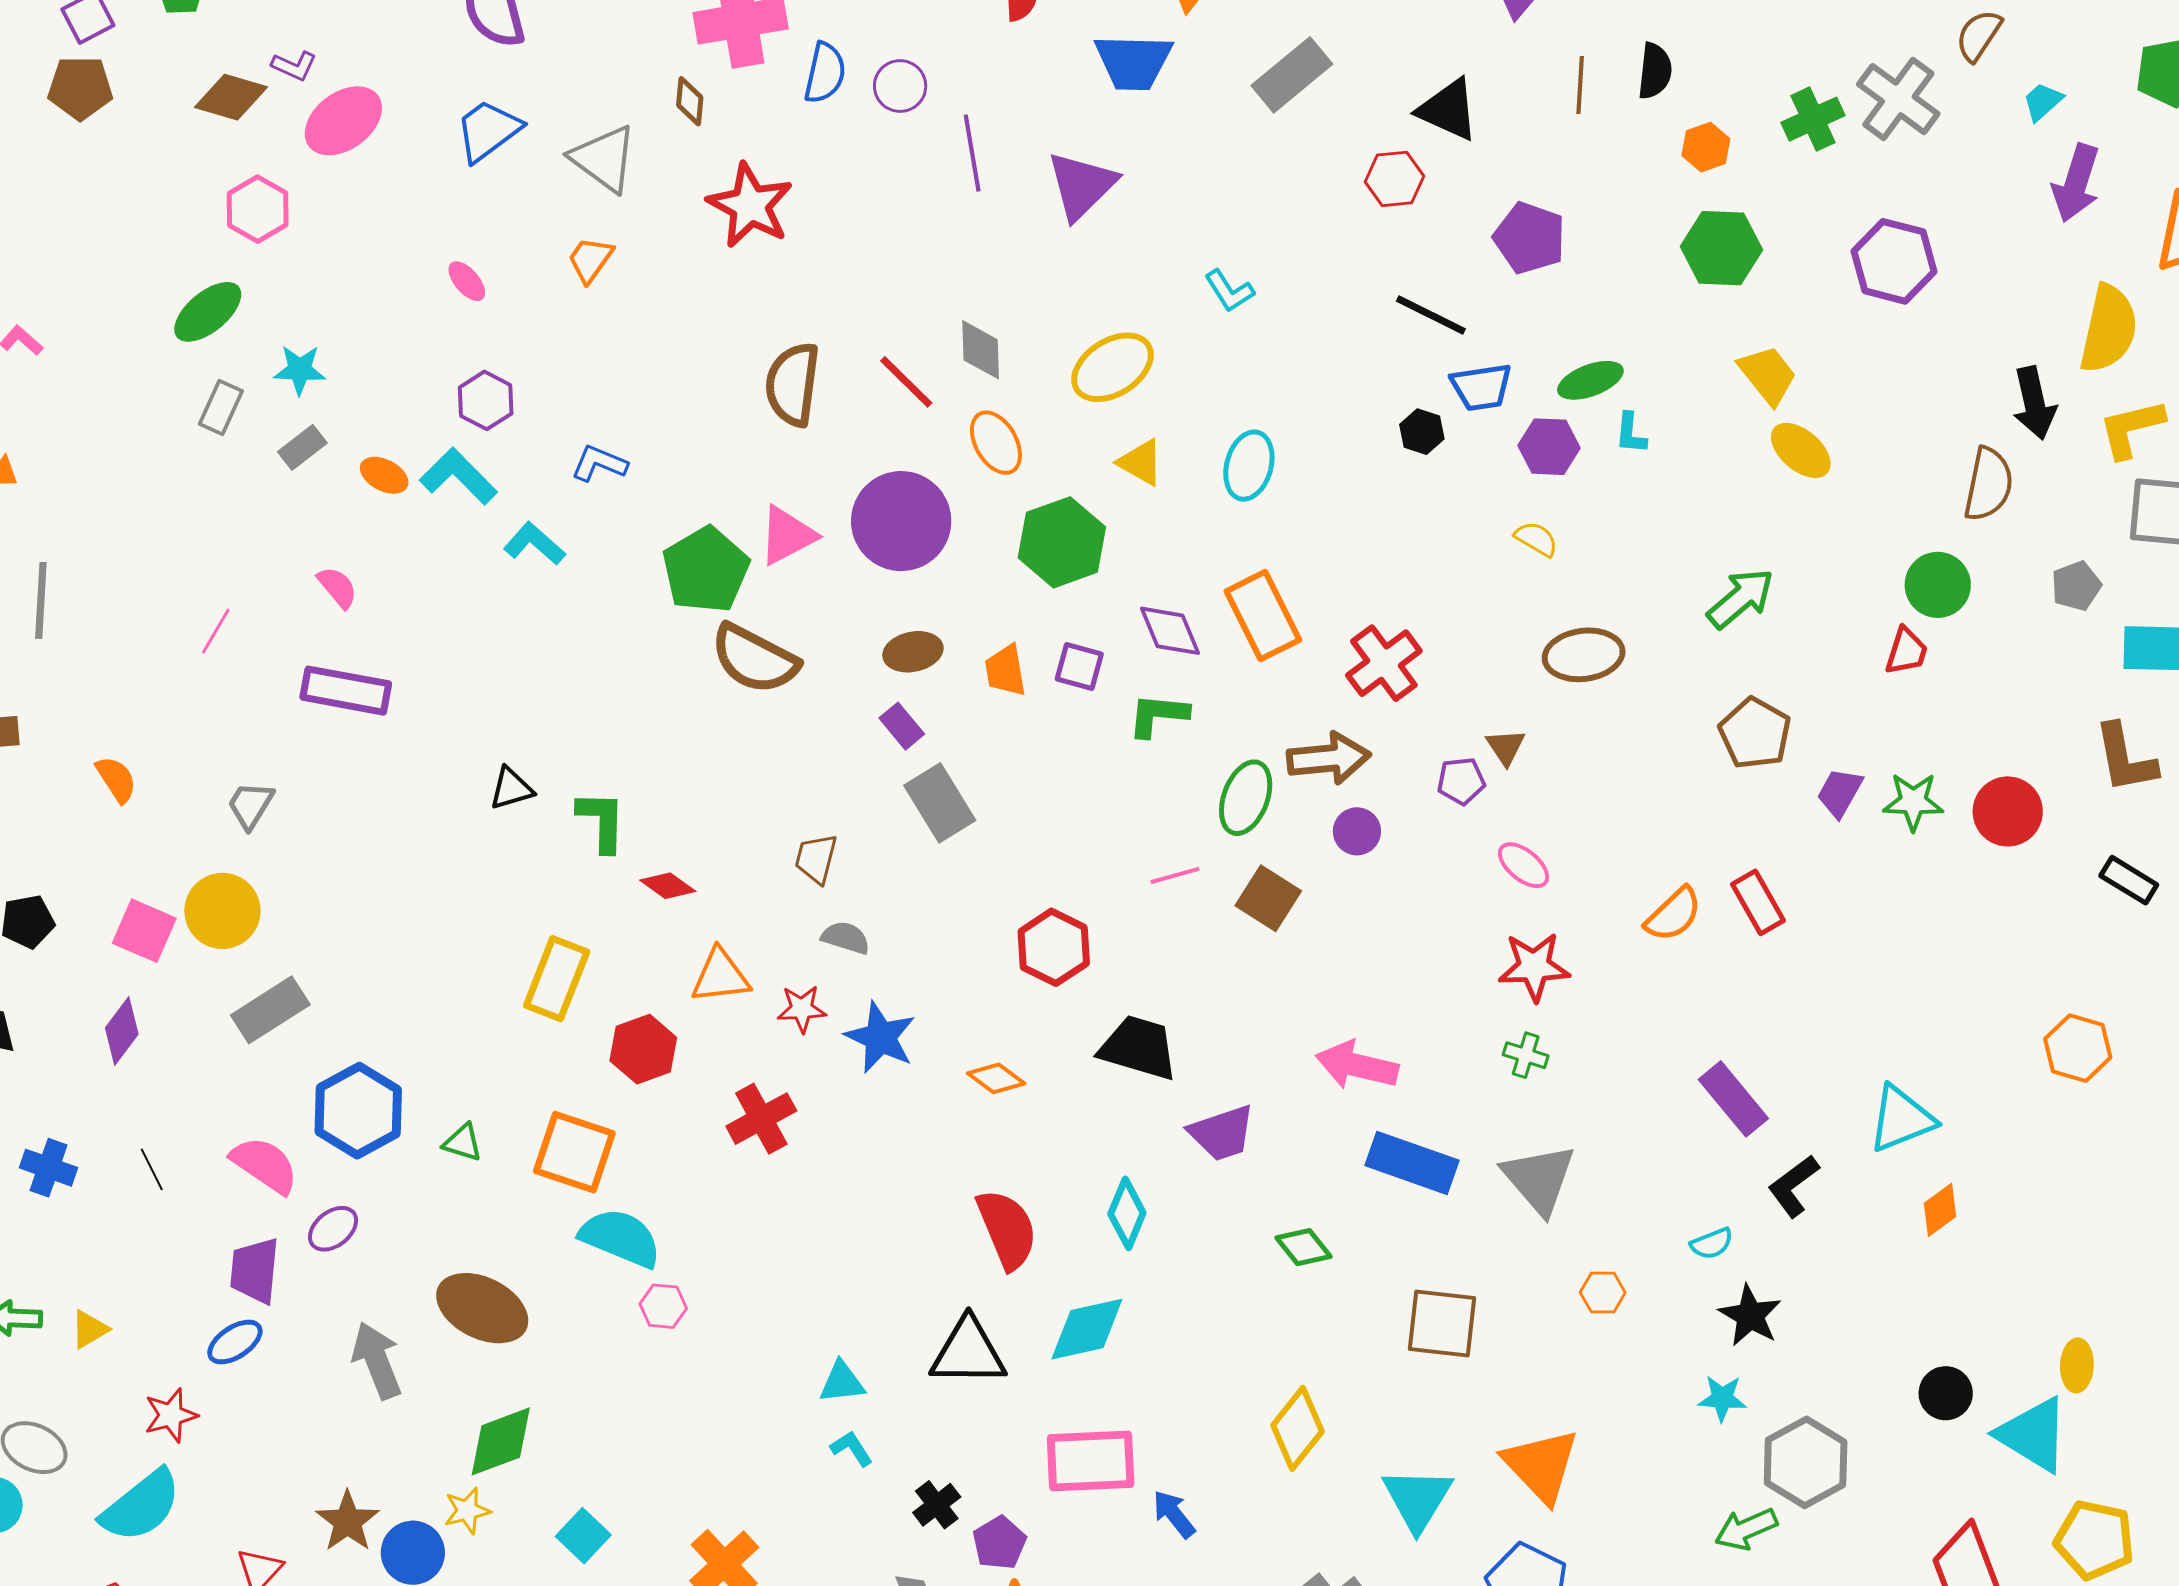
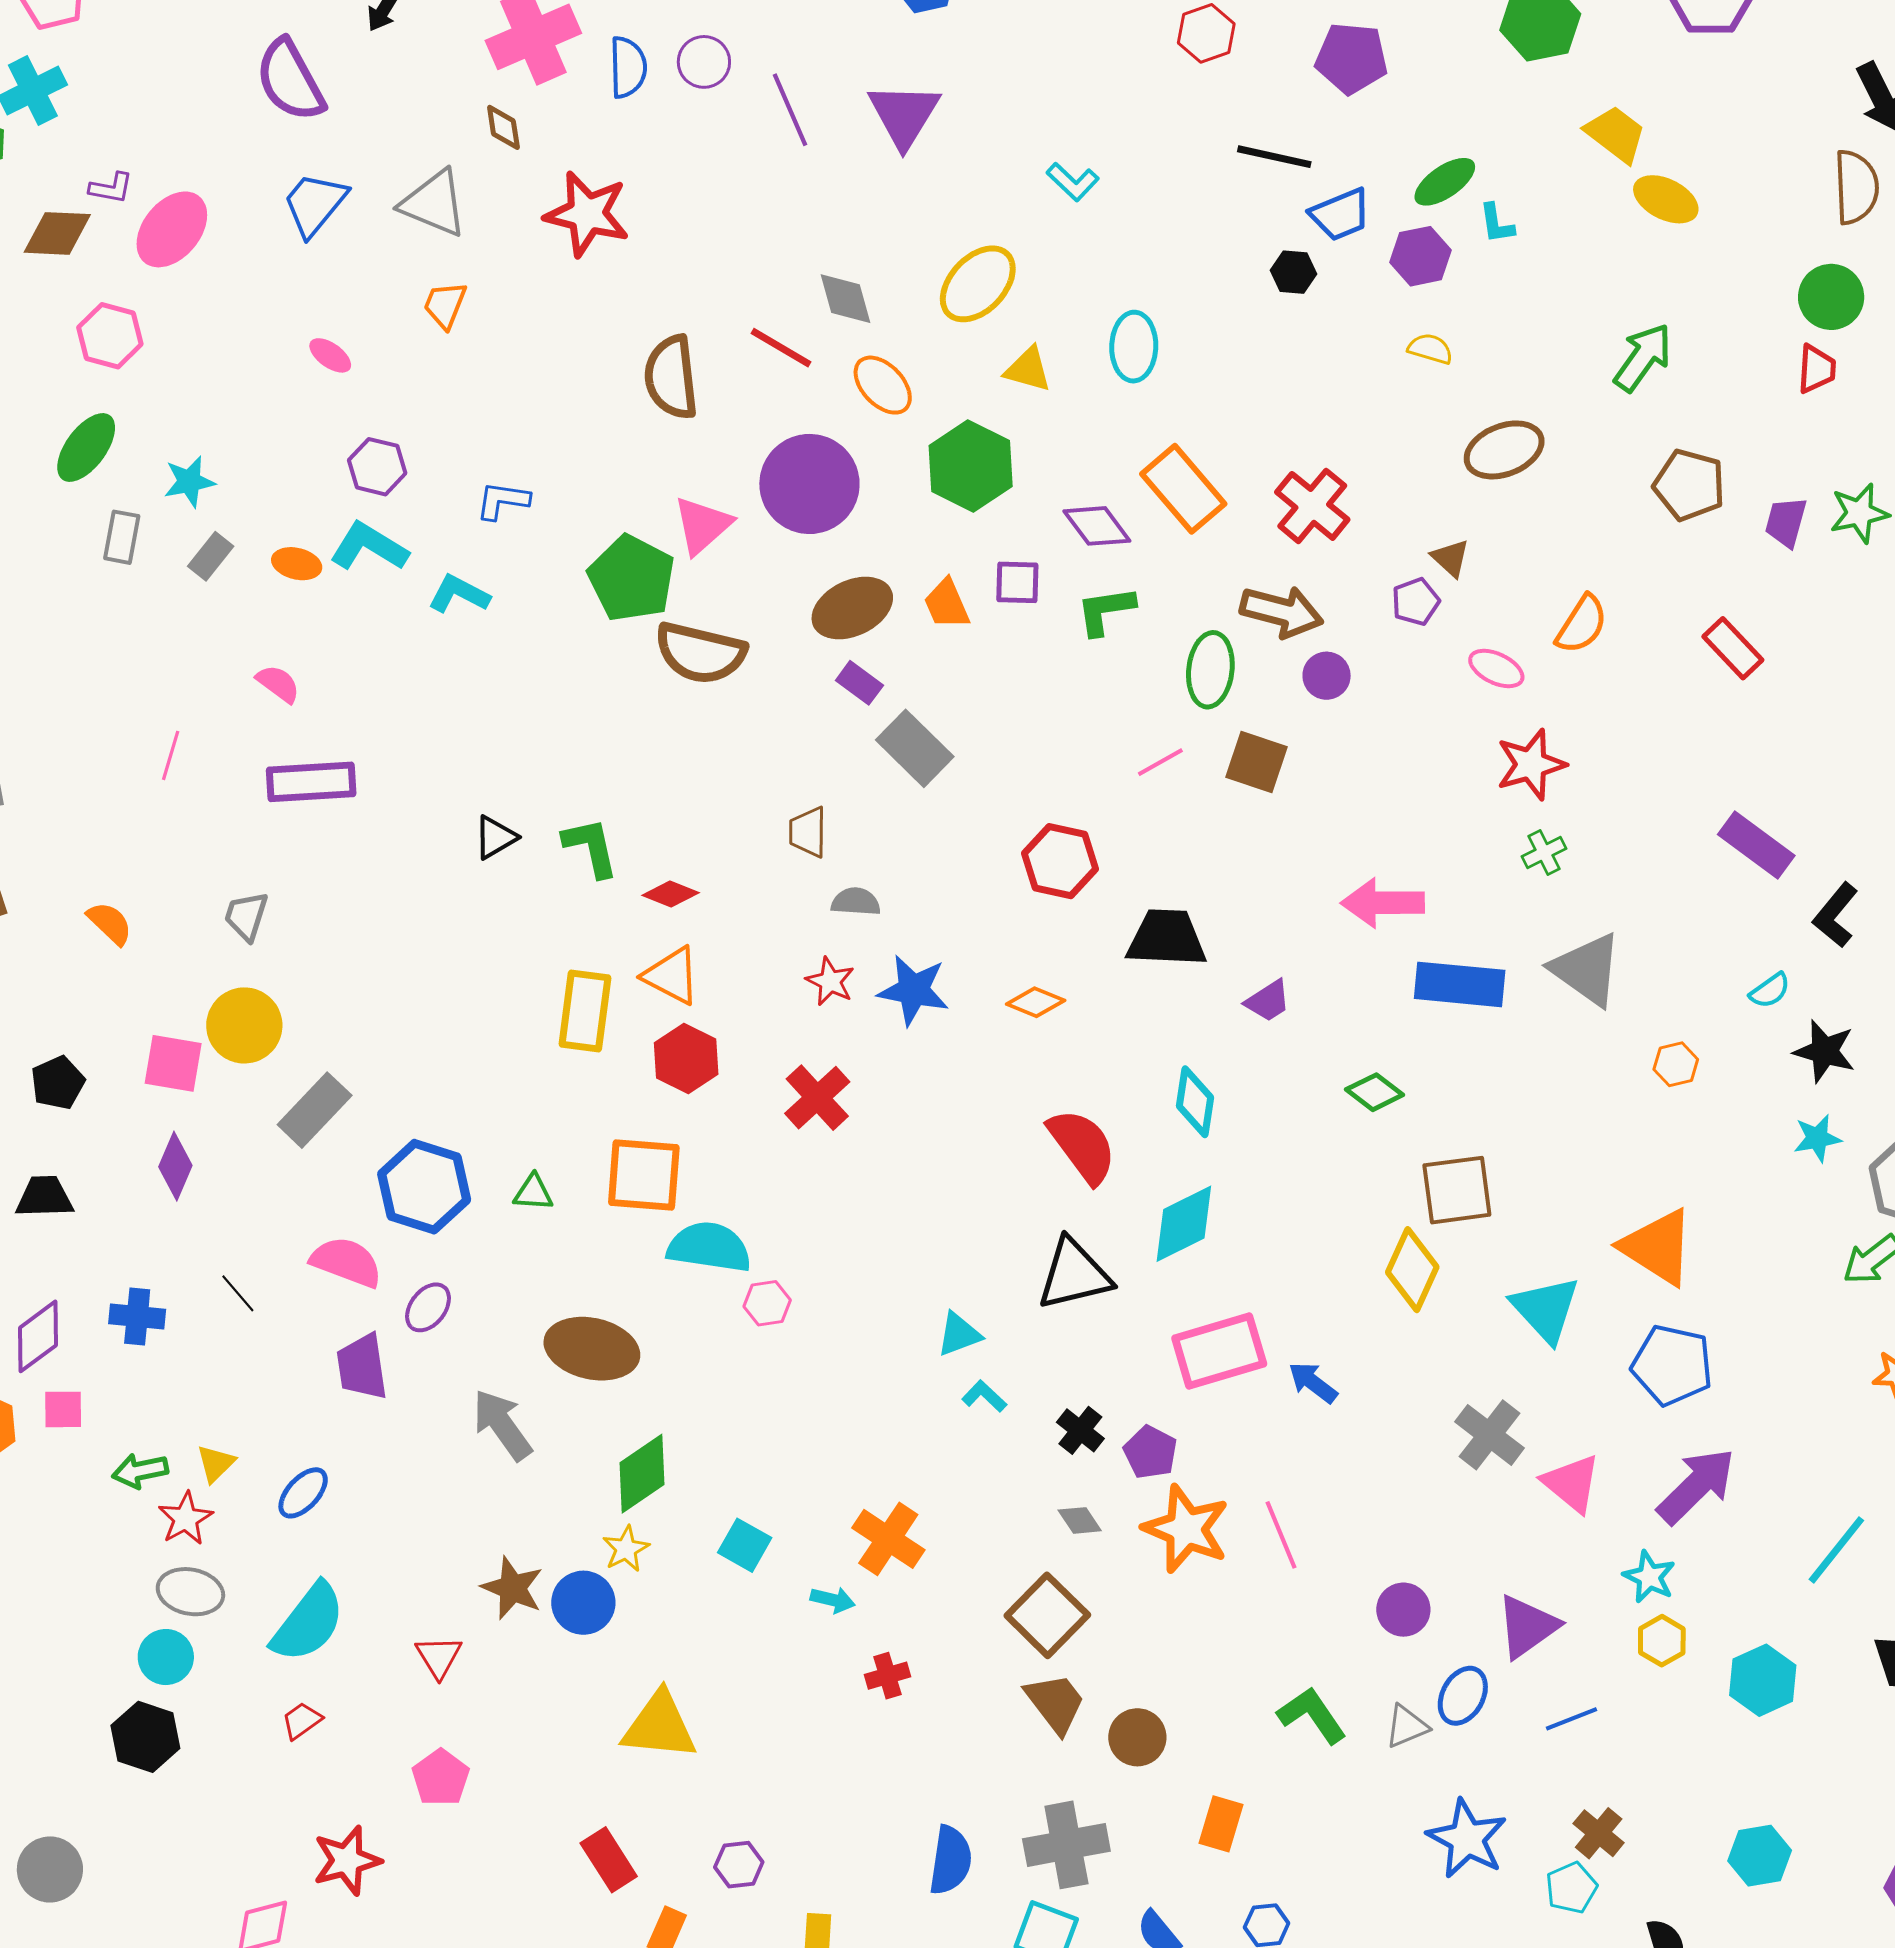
brown ellipse: (913, 652) -> (852, 608), size x1.4
brown arrow: (1329, 758) -> (1282, 612), turned 34
orange semicircle: (1674, 914) -> (1582, 624), moved
orange triangle: (721, 976) -> (672, 976), moved, turned 48
red star: (802, 1009) -> (830, 981), turned -30
green cross: (1526, 1055) -> (1544, 852), turned -30
purple trapezoid: (1222, 1133) -> (1268, 1001), size x0.7
brown square: (1442, 1324) -> (1457, 1190), moved
blue ellipse: (235, 1342) -> (303, 1493), moved
red star: (171, 1415) -> (186, 1519), moved

